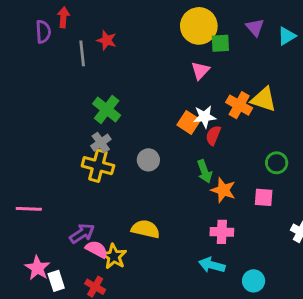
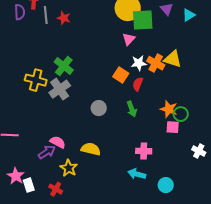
green square: (220, 43) -> (143, 20), size x1.6
gray line: (82, 53) -> (46, 15), moved
white star: (205, 117) -> (139, 63), moved
gray cross: (101, 143) -> (60, 89), size x1.5
gray circle: (148, 160) -> (99, 108), moved
green circle: (277, 163) -> (181, 114), moved
yellow cross: (98, 166) -> (36, 80), moved
orange star: (223, 190) -> (169, 109), moved
pink semicircle: (97, 249) -> (58, 142), moved

